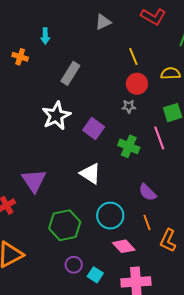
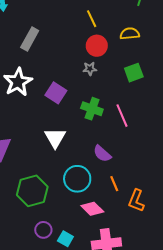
pink line: (159, 138) -> (122, 116), moved
white triangle: (90, 173) -> (55, 138), turned 30
purple semicircle: (147, 192) -> (102, 154), moved

